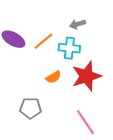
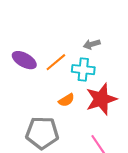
gray pentagon: (30, 108) -> (42, 133), size x1.4

